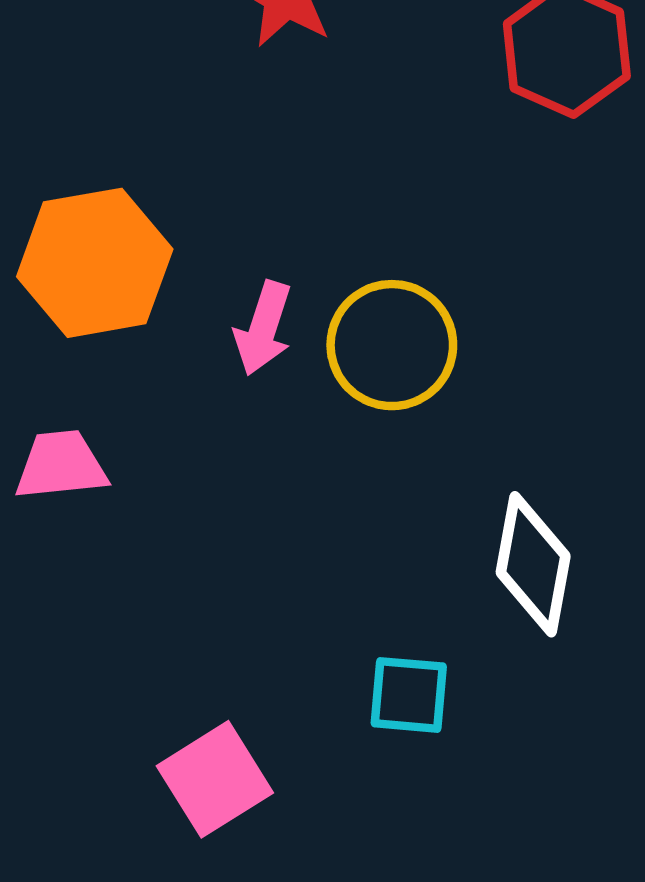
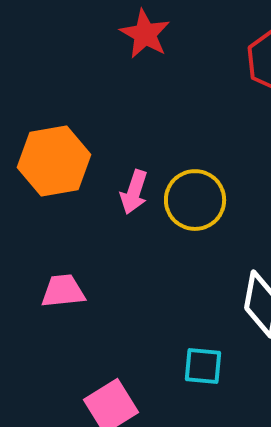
pink trapezoid: (61, 465) -> (63, 291), moved

